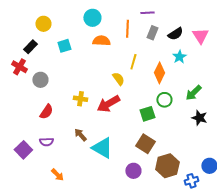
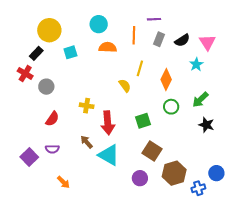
yellow circle: (43, 24) -> (49, 30), size x1.5
cyan star: (179, 57) -> (196, 64), moved
red arrow: (108, 104) -> (108, 123), moved, turned -65
green square: (147, 114) -> (143, 121), moved

